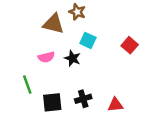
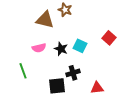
cyan square: (88, 40) -> (80, 46), moved
black cross: (83, 99) -> (73, 73), moved
black square: (52, 102) -> (57, 86), moved

